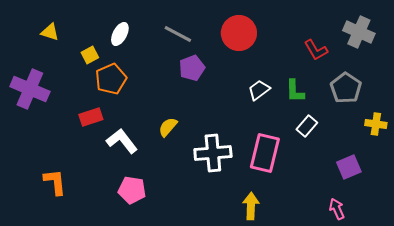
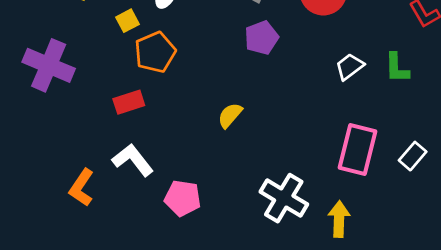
white rectangle: (307, 126) -> (413, 156), moved
white L-shape: (122, 141) -> (133, 160), moved
white cross: (213, 153) -> (284, 198), moved, turned 36
orange L-shape: (55, 182) -> (81, 188), turned -140

